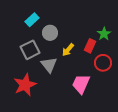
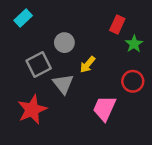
cyan rectangle: (32, 20) -> (23, 18), moved
red rectangle: (90, 46) -> (117, 25), moved

